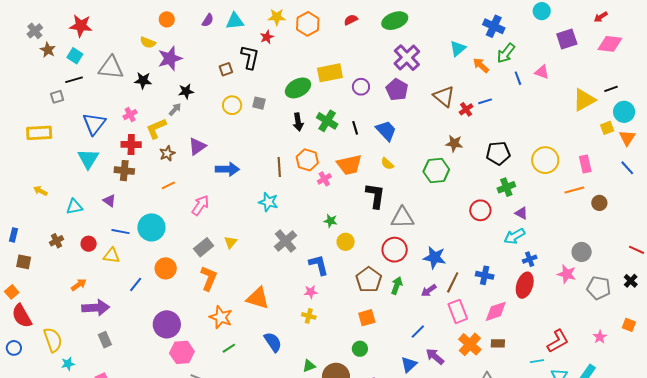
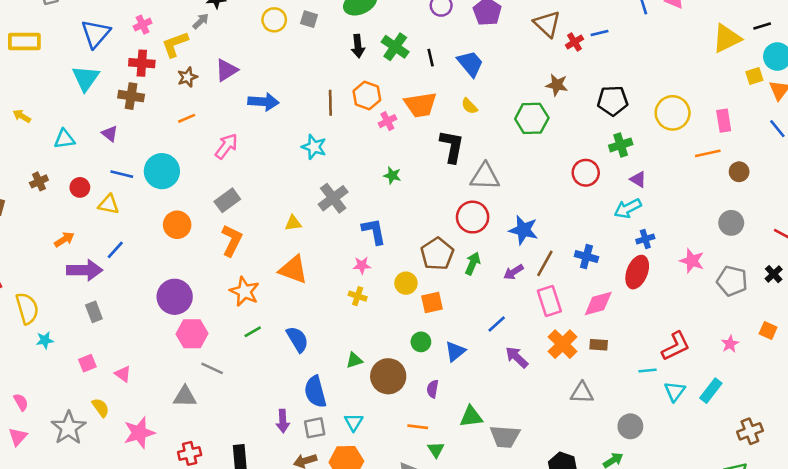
yellow triangle: (231, 242) -> (293, 223), moved, turned 40
yellow circle: (346, 242) -> (406, 283), moved
gray circle: (582, 252) -> (731, 223), moved
blue line: (136, 285) -> (115, 250), moved
blue semicircle: (273, 342) -> (297, 339), moved
blue triangle: (409, 365) -> (455, 351), moved

